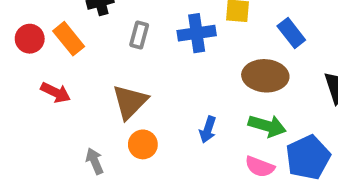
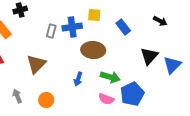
gray rectangle: (139, 35) -> (51, 31), moved
brown ellipse: (265, 76) -> (93, 50), moved
orange circle: (143, 144) -> (46, 100), moved

